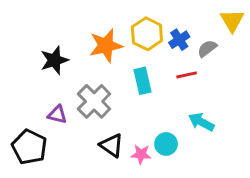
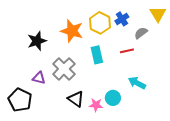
blue cross: (179, 40) -> (122, 19), moved
orange star: (106, 46) -> (72, 31), turned 30

